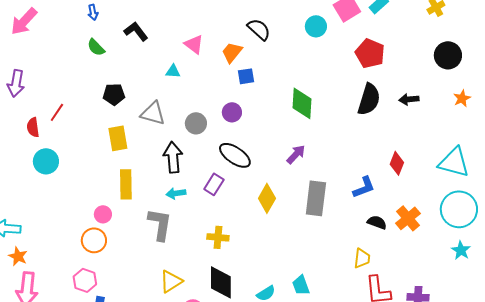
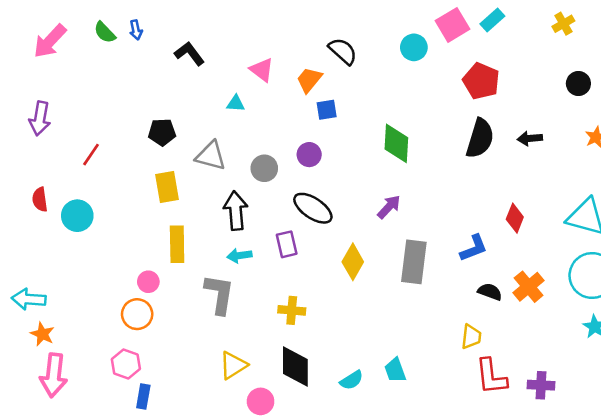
green semicircle: (96, 47) -> (105, 32), moved
black circle: (448, 55) -> (578, 84), size x0.7
red semicircle: (33, 127) -> (40, 199), moved
purple rectangle: (214, 184) -> (287, 244), turned -45

